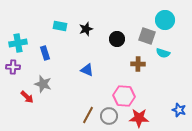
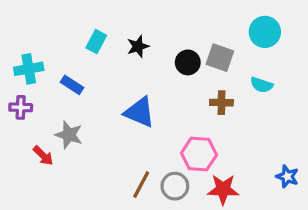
cyan rectangle: (60, 26) -> (96, 42), turned -72
gray square: (147, 36) -> (220, 58), moved
blue rectangle: (45, 53) -> (72, 85), turned -40
blue triangle: (87, 70) -> (140, 112), size x1.5

